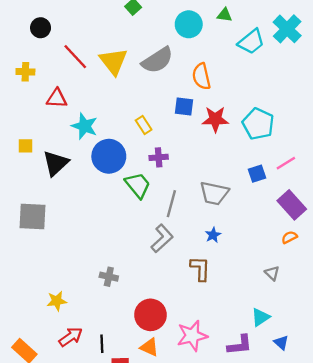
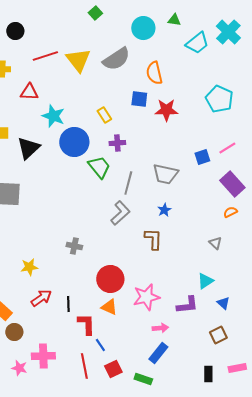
red line: (75, 57) -> (45, 56), turned -65
cyan pentagon: (258, 124) -> (219, 99), moved

